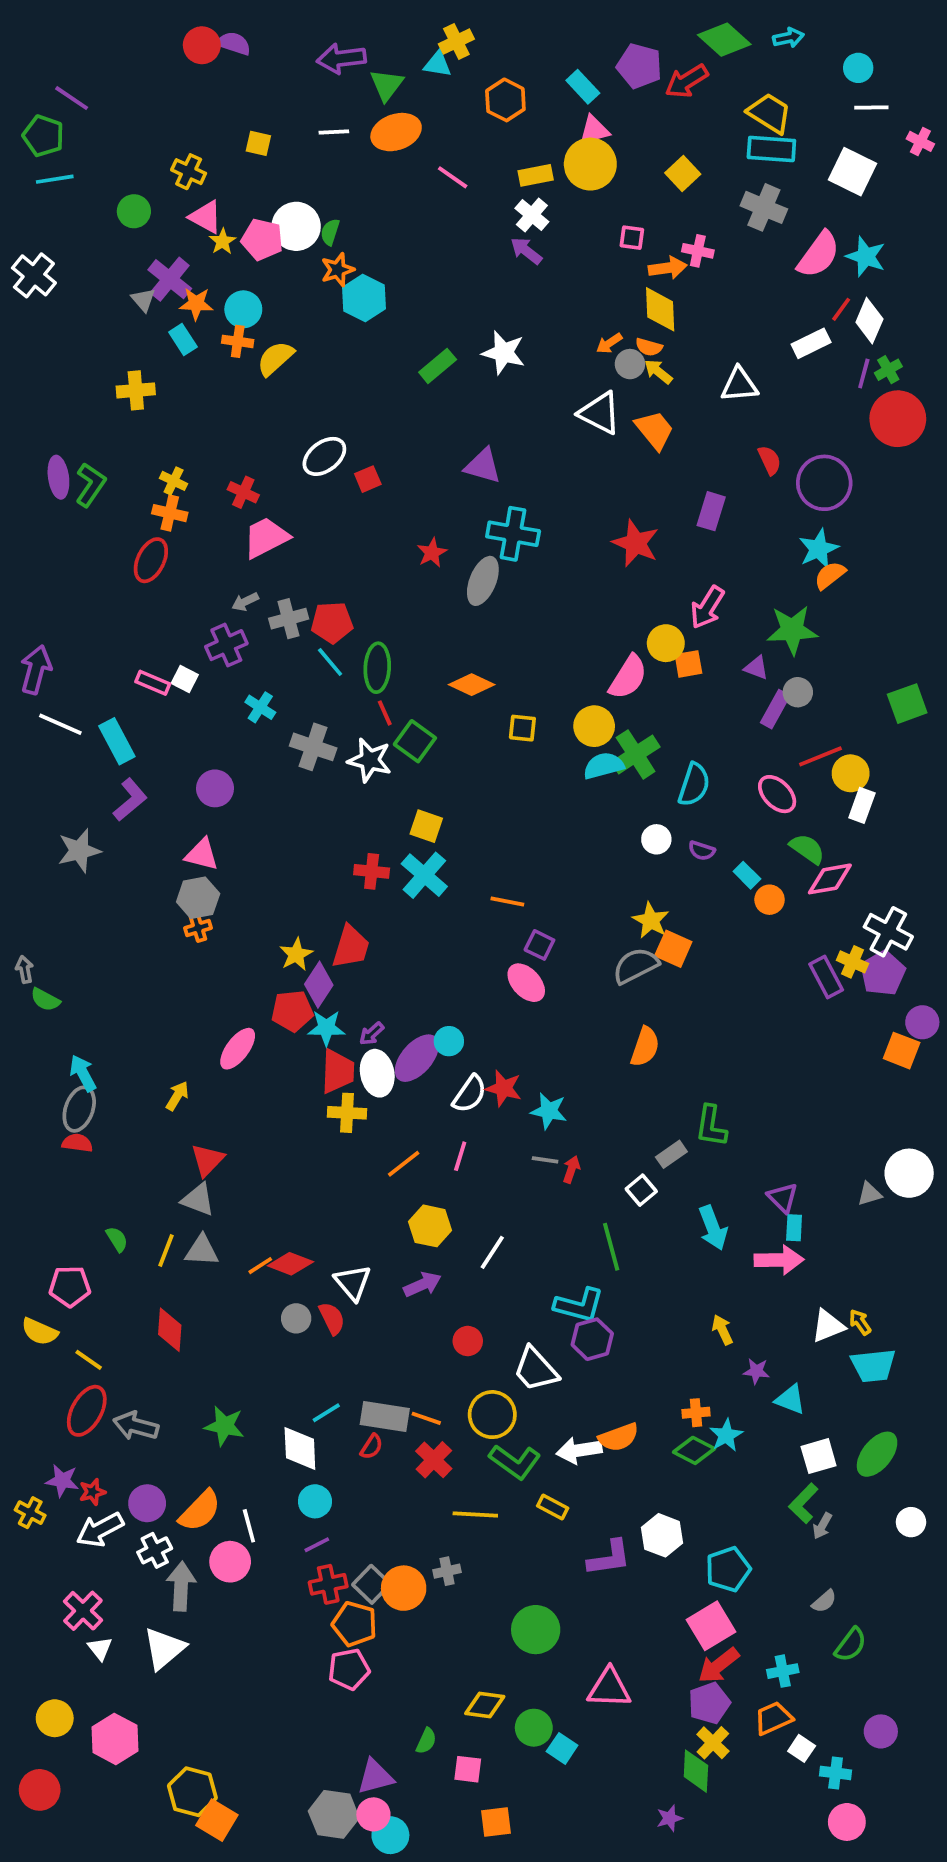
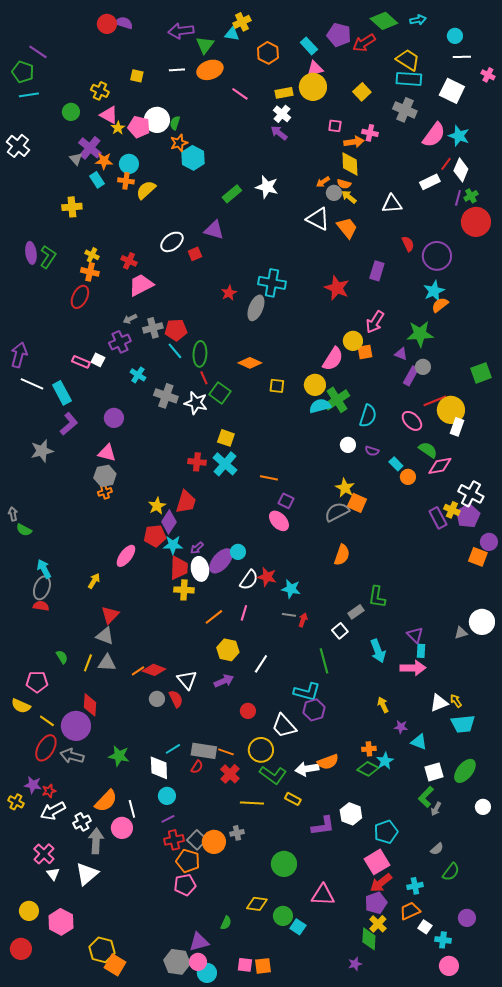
purple triangle: (483, 466) -> (214, 230), moved
yellow circle: (851, 773) -> (451, 410), size x1.4
purple circle: (147, 1503) -> (76, 726), moved, size x1.5
pink square: (468, 1769) -> (245, 965), moved

